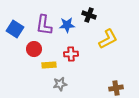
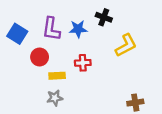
gray star: (60, 84) -> (55, 98), moved

